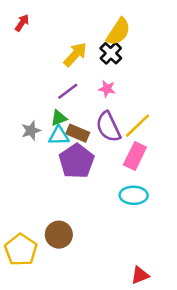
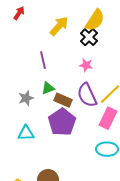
yellow arrow: (75, 55) -> (59, 26), moved
purple line: (68, 91) -> (43, 60), moved, turned -66
cyan triangle: (59, 136) -> (26, 133), moved

